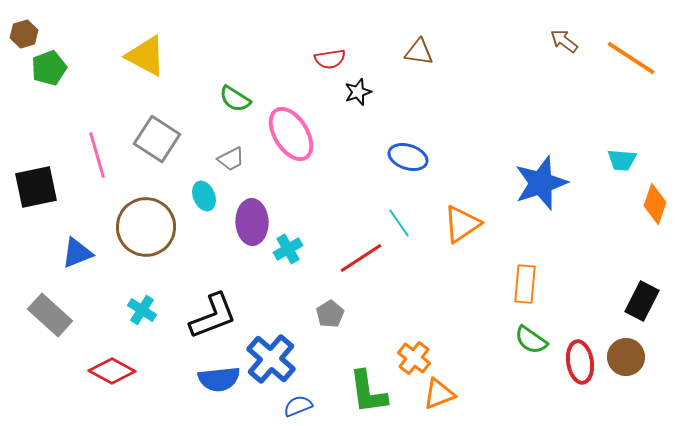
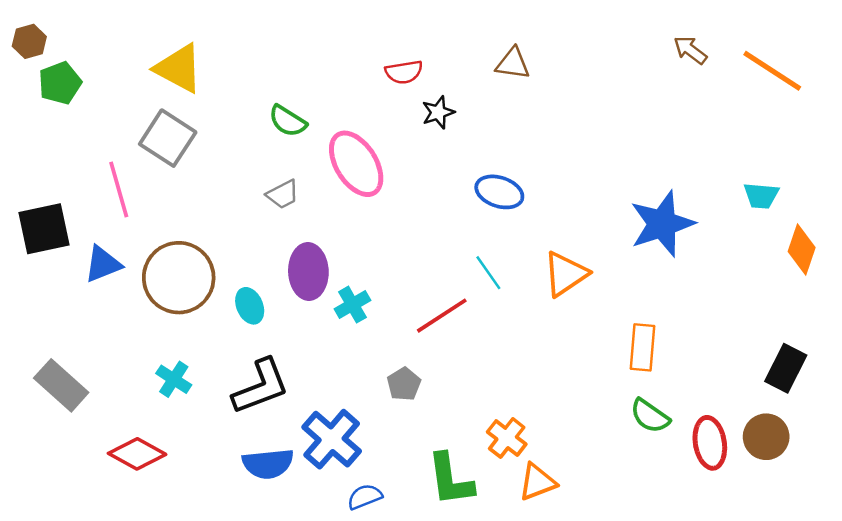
gray square: (157, 139) -> (168, 138), moved
cyan ellipse: (204, 196) -> (250, 306), moved
blue triangle: (77, 253) -> (103, 264), moved

